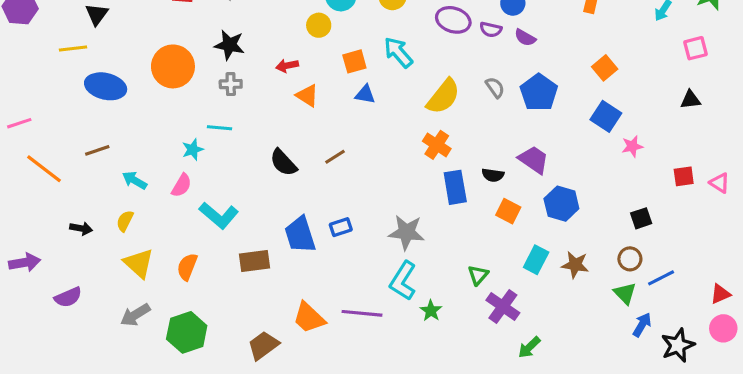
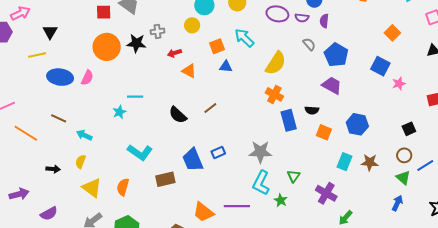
purple semicircle: (525, 38) -> (324, 21), turned 72
orange circle: (173, 66) -> (107, 47), moved
orange square: (605, 68) -> (392, 33), moved
gray cross: (231, 84) -> (157, 31), moved
gray semicircle: (495, 87) -> (309, 44), moved
brown line: (97, 150) -> (59, 118), turned 49
purple trapezoid: (534, 160) -> (332, 85), moved
pink semicircle: (182, 185) -> (87, 78), moved
green triangle: (478, 275) -> (294, 176), moved
blue arrow: (642, 325) -> (397, 203), moved

